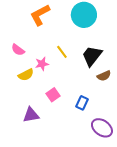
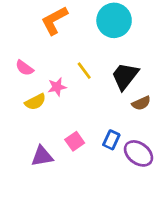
pink square: (53, 95) -> (75, 141), moved
purple ellipse: (102, 128) -> (138, 153), moved

